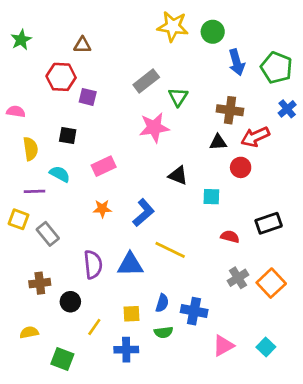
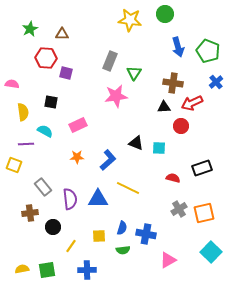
green circle: (213, 32) -> (165, 14), moved
green star: (21, 40) -> (30, 29), moved
gray rectangle: (146, 81) -> (110, 61), turned -30
black triangle: (178, 175) -> (136, 143), moved
gray rectangle: (48, 234) -> (43, 187), moved
orange square: (271, 283) -> (204, 213), turned 30
yellow semicircle: (29, 332) -> (22, 269), moved
cyan square: (266, 347) -> (211, 252), moved, size x1.5
blue cross: (126, 350) -> (87, 270), moved
green square: (62, 359) -> (47, 270), turned -30

